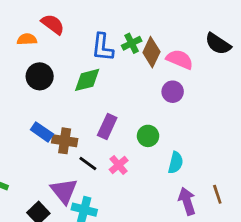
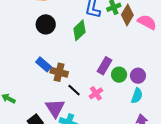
green diamond: (87, 80) -> (79, 30), turned -35
purple circle: (173, 92) -> (138, 76), moved
purple rectangle: (107, 126) -> (104, 66), moved

